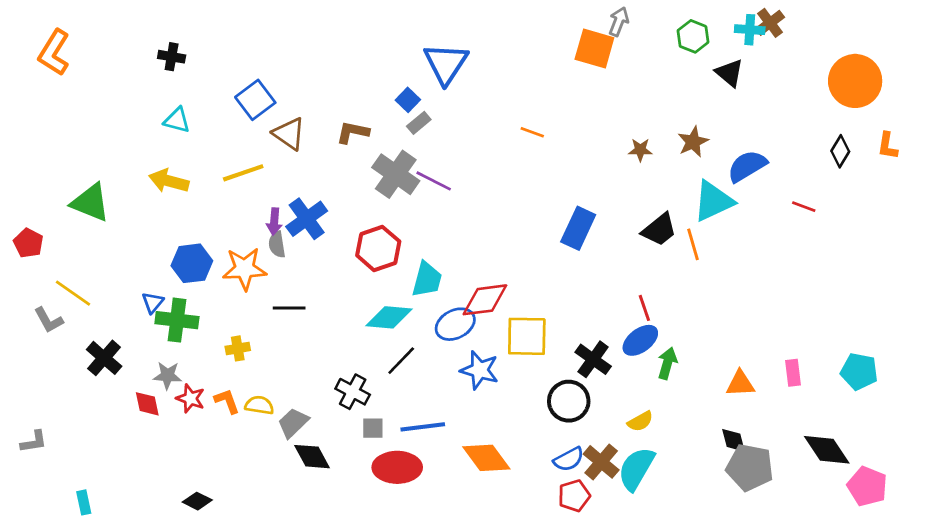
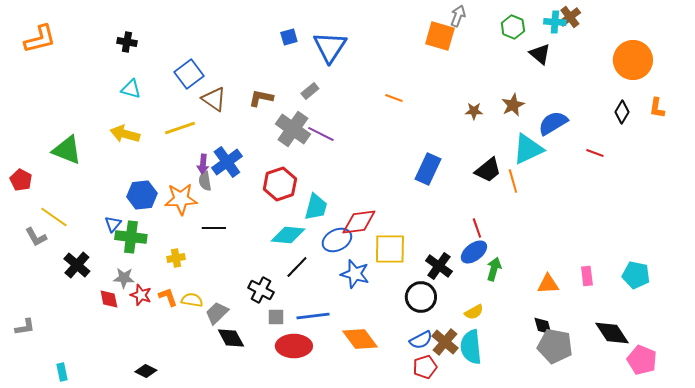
orange L-shape: (54, 53) -> (40, 39), turned -136
blue square: (408, 100) -> (289, 37), moved, turned 30
cyan semicircle: (636, 469) -> (471, 347), turned -36

